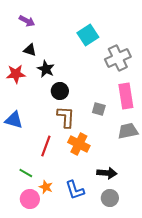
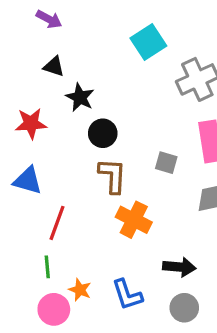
red star: (16, 74) -> (31, 123), moved
red line: (46, 146) -> (57, 223), moved
green line: (26, 173) -> (47, 267), turned 56

